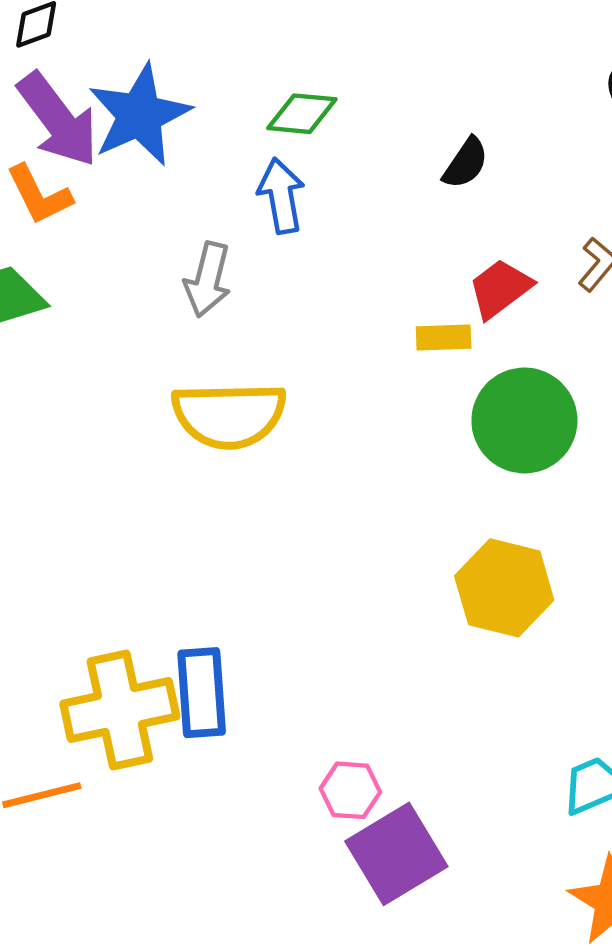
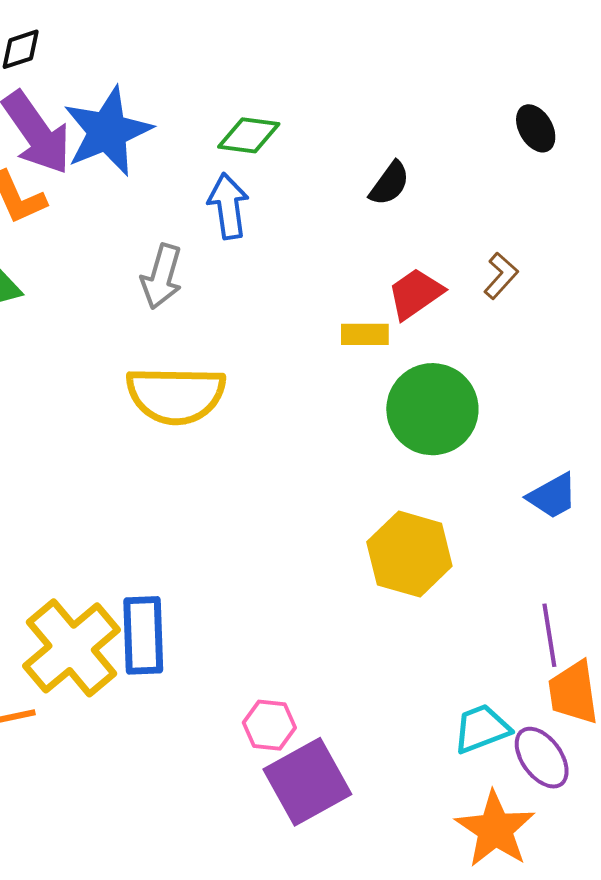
yellow cross: (120, 710) -> (72, 648), turned -30

